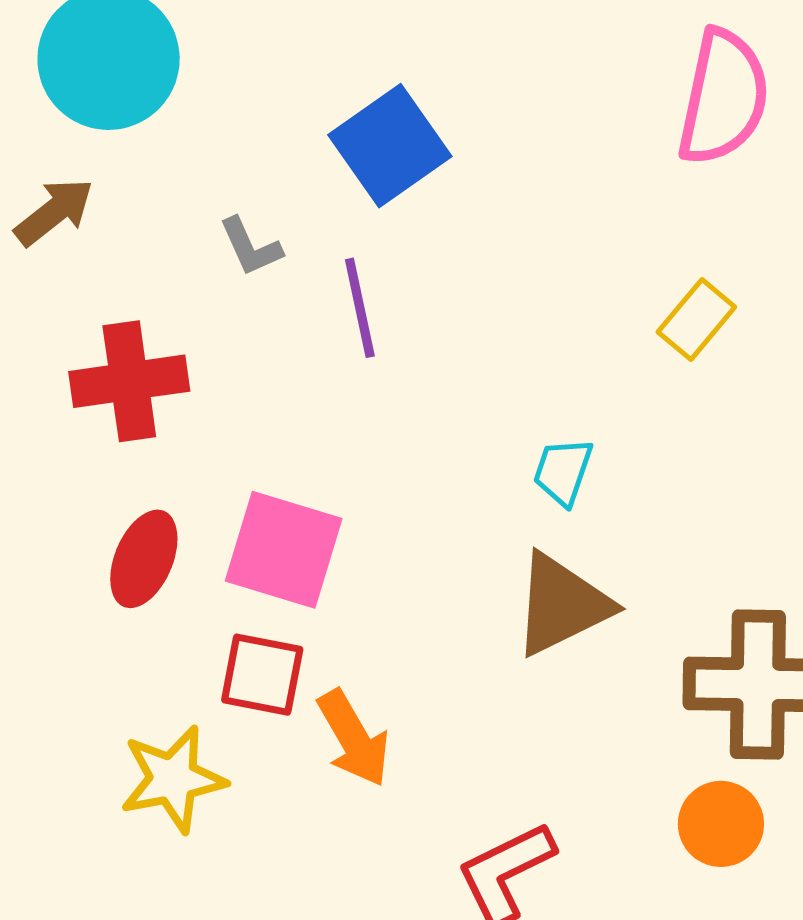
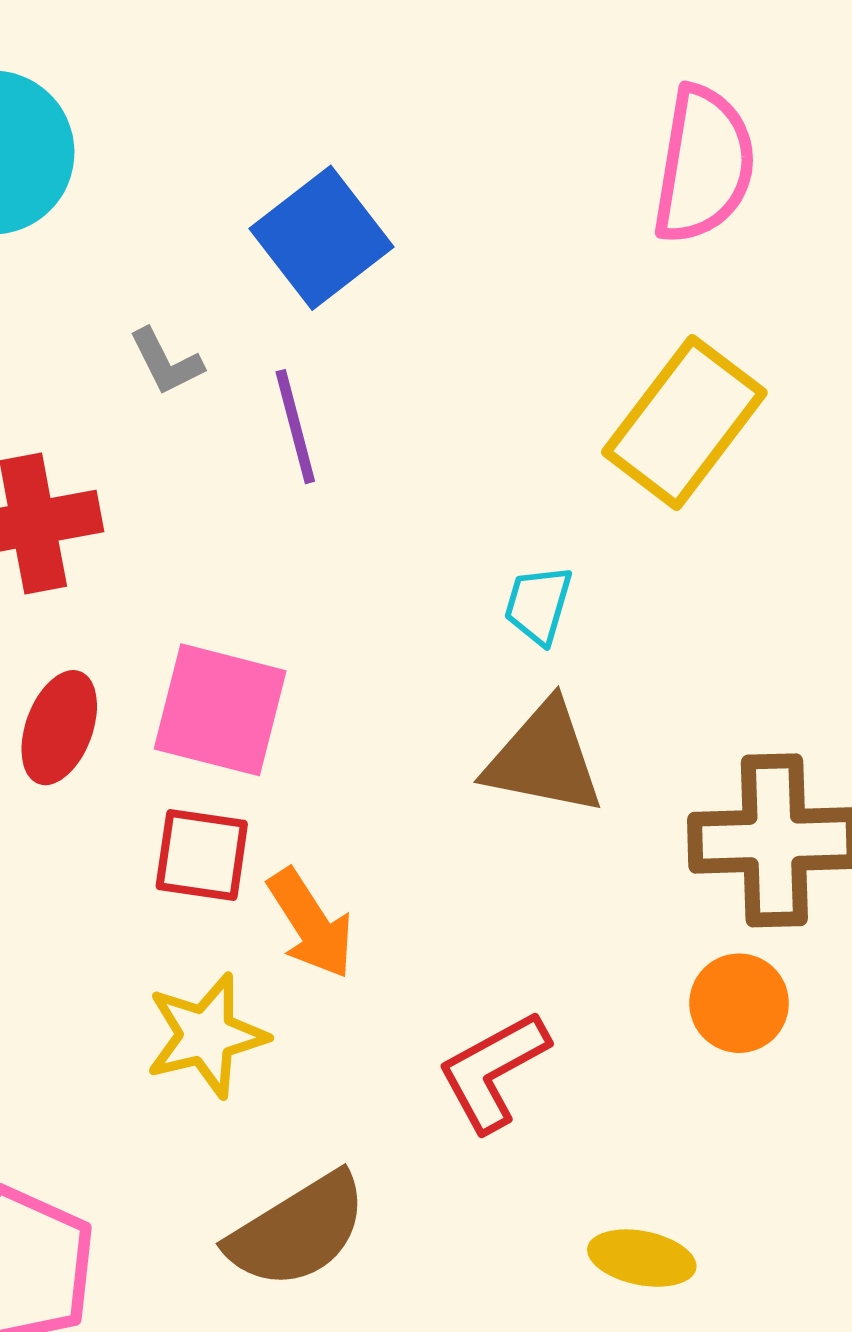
yellow rectangle: (696, 319) -> (684, 422), size x1.8
brown triangle: (562, 605) -> (544, 758), turned 40
yellow star: (173, 779) -> (206, 1035), moved

